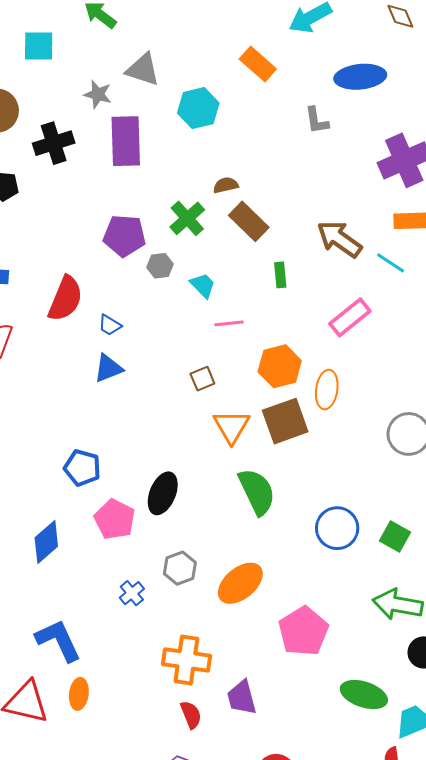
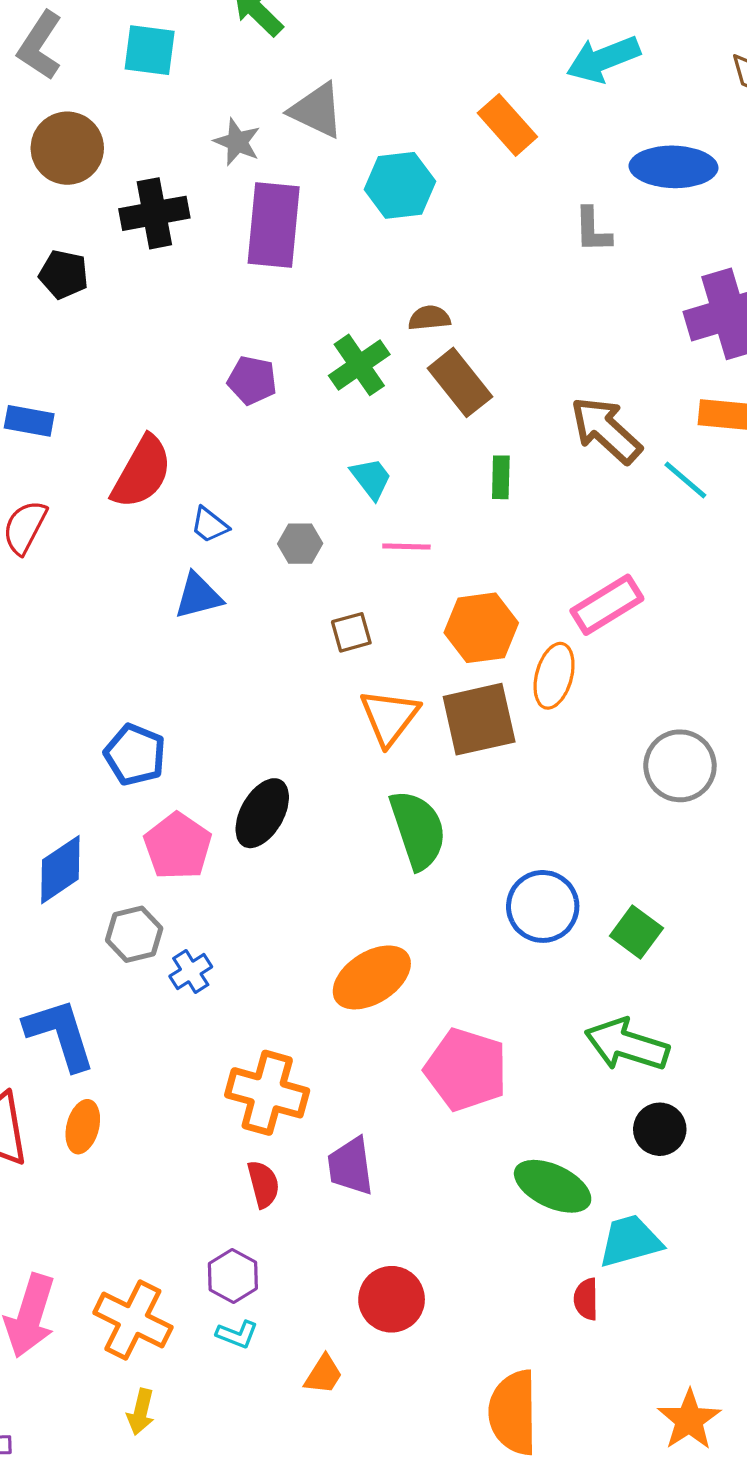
purple pentagon: (124, 236) -> (252, 380), size x0.7
gray hexagon: (160, 266) -> (300, 544), moved
pink rectangle: (350, 317) -> (607, 605), moved
gray hexagon: (180, 568) -> (134, 934), moved
pink pentagon: (303, 631) -> (466, 1070), turned -30

